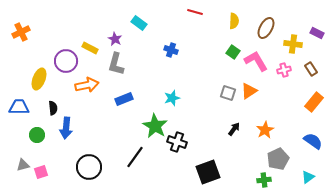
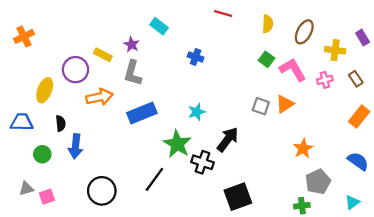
purple rectangle: (317, 33) -> (363, 38), turned 32
blue rectangle: (124, 99) -> (142, 113), size x1.4
black arrow: (234, 129) -> (228, 139), moved, size x1.6

